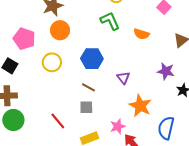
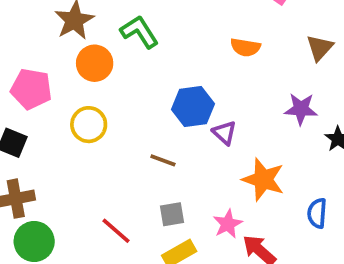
green L-shape: (110, 21) -> (139, 32), moved
blue hexagon: (92, 59) -> (193, 107), moved
gray square: (86, 107) -> (172, 214), moved
blue semicircle: (166, 128) -> (317, 213), size x0.7

